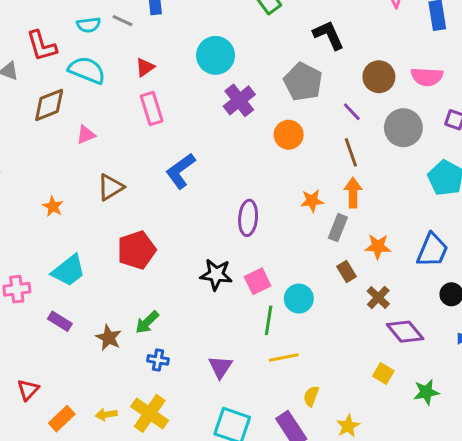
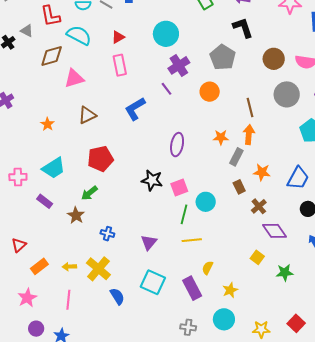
purple line: (352, 112) -> (166, 89), moved
pink triangle: (86, 135) -> (74, 78), size x1.5
green arrow: (147, 322) -> (89, 193), moved

